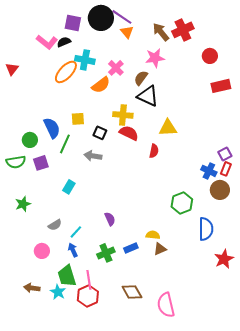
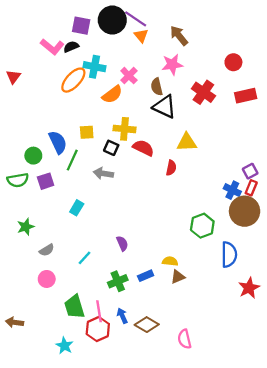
red cross: (183, 30) -> (203, 92), moved, turned -30
brown semicircle: (141, 78) -> (157, 87), turned -49
yellow cross: (123, 115) -> (124, 129), moved
brown circle: (220, 190) -> (245, 211), size x1.4
gray semicircle: (55, 225) -> (47, 250), moved
blue arrow: (73, 250) -> (122, 316), moved
brown arrow: (32, 288) -> (14, 322), moved
cyan star: (58, 292) -> (64, 346), moved
brown diamond: (132, 292) -> (147, 325), turned -30
pink semicircle: (166, 305) -> (185, 339), size x0.7

